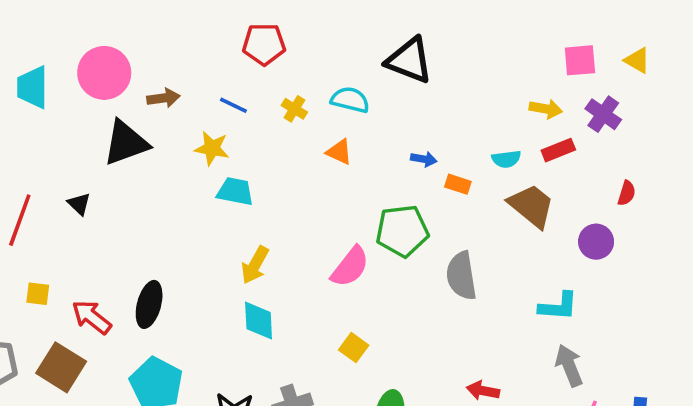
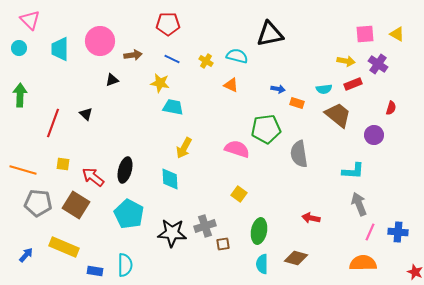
red pentagon: (264, 44) -> (168, 24), moved
black triangle: (409, 60) -> (270, 34), turned -32
black triangle: (126, 143) -> (112, 80), size x0.5
pink semicircle: (350, 267) -> (237, 149), turned -110
cyan diamond: (259, 321) -> (170, 179), moved

